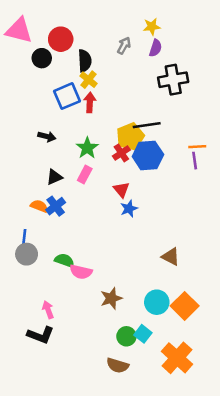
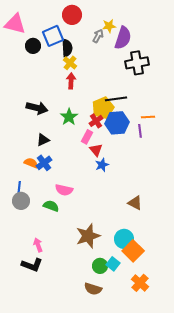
yellow star: (152, 27) -> (109, 26), moved
red circle: (61, 39) -> (72, 15), moved
purple semicircle: (156, 48) -> (123, 38), size x1.6
blue square: (67, 96) -> (53, 36), moved
black arrow: (47, 137) -> (37, 108), size x1.5
orange line: (197, 147) -> (148, 117), moved
purple line: (195, 161) -> (140, 131), moved
pink rectangle: (85, 174) -> (87, 137), moved
pink semicircle: (81, 272) -> (64, 190), moved
brown star: (111, 298) -> (88, 236), size x1.4
orange square: (185, 306) -> (133, 251), moved
orange cross: (177, 358) -> (140, 283), size x0.7

